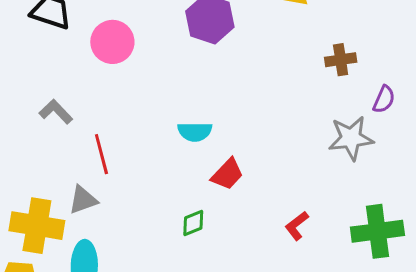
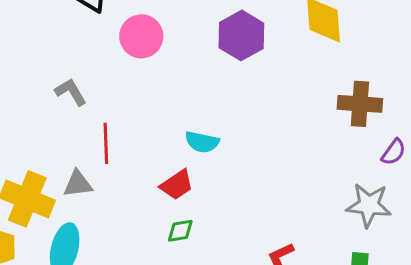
brown cross: (341, 60) -> (360, 104), size x1.4
gray star: (351, 138) -> (369, 205), moved
red trapezoid: (227, 174) -> (177, 185), moved

